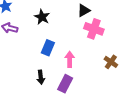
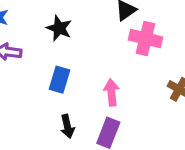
blue rectangle: (48, 48) -> (59, 80), moved

